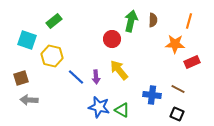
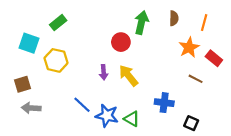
brown semicircle: (153, 20) -> (174, 18), moved
orange star: (175, 44) -> (189, 47), turned -30
red rectangle: (192, 62) -> (214, 58), moved, turned 63
blue line: (76, 77) -> (82, 105), moved
purple arrow: (96, 77) -> (104, 72), moved
brown line: (178, 89) -> (196, 79), moved

